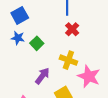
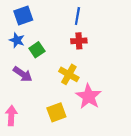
red cross: (72, 29) -> (79, 41), turned 32
purple arrow: (42, 76) -> (23, 74), moved, turned 78

